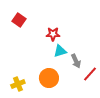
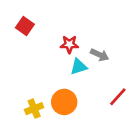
gray arrow: (76, 61) -> (100, 55), moved, turned -40
yellow cross: (18, 84) -> (34, 109), moved

